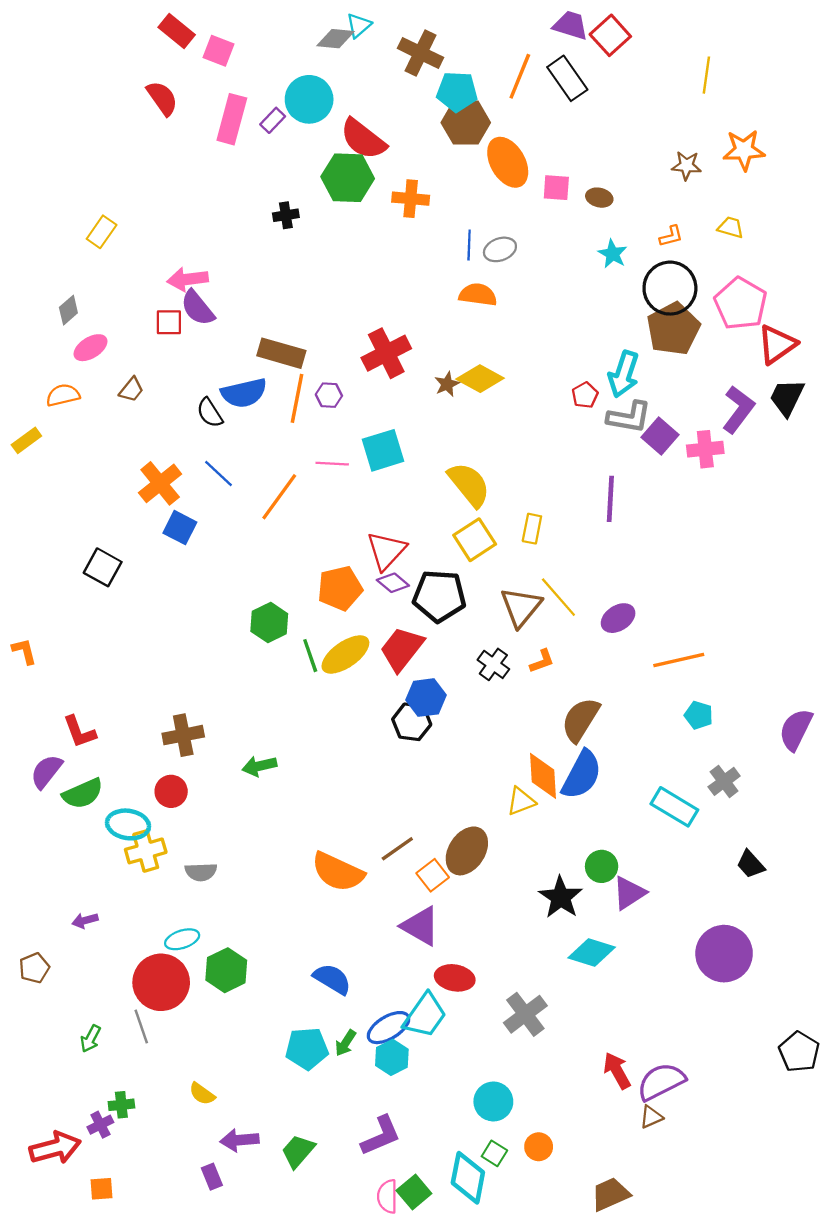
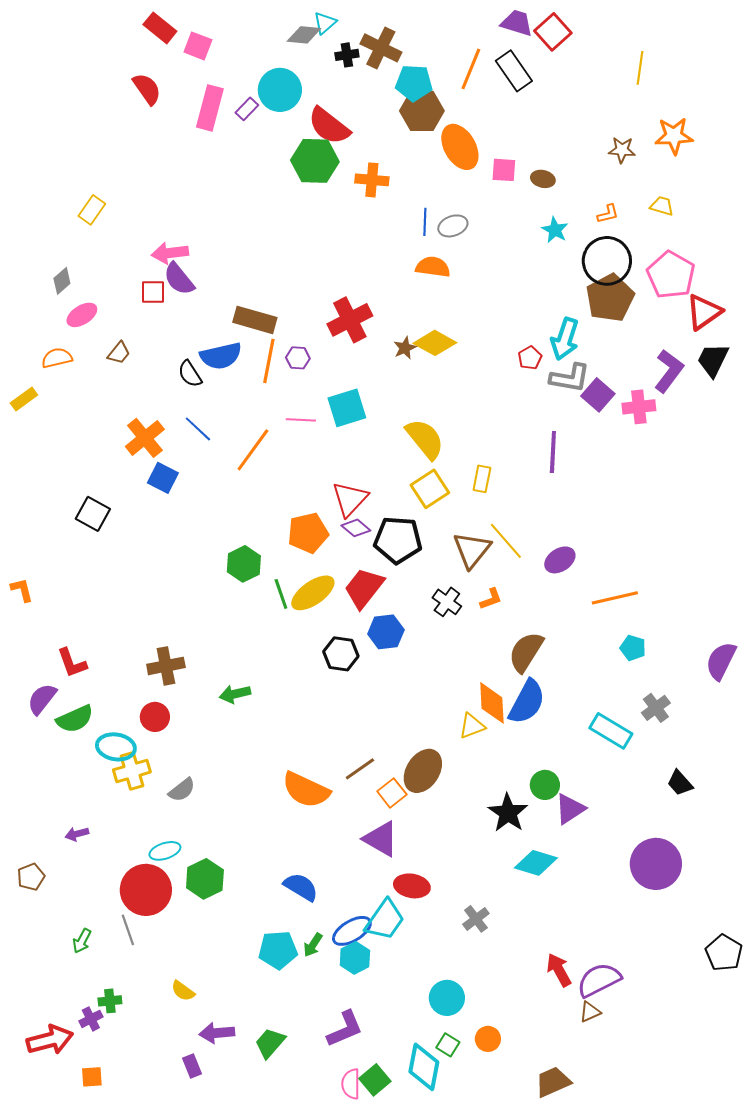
black cross: (286, 215) -> (347, 55), moved
black hexagon: (412, 722) -> (341, 654), moved
gray semicircle: (201, 872) -> (182, 790), turned -36
gray cross: (525, 1014) -> (476, 919), size x0.7

